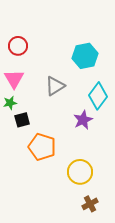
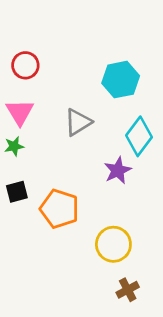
black square: (22, 120) -> (17, 192), moved

